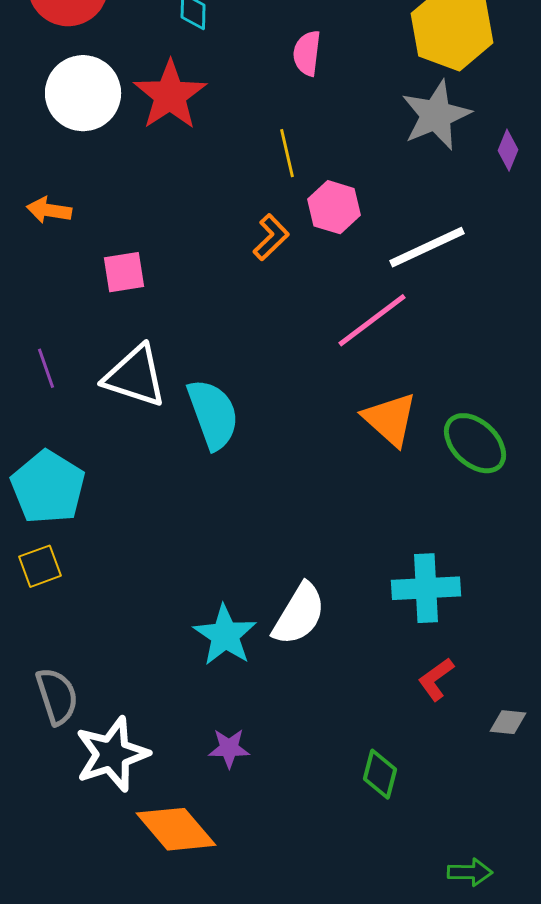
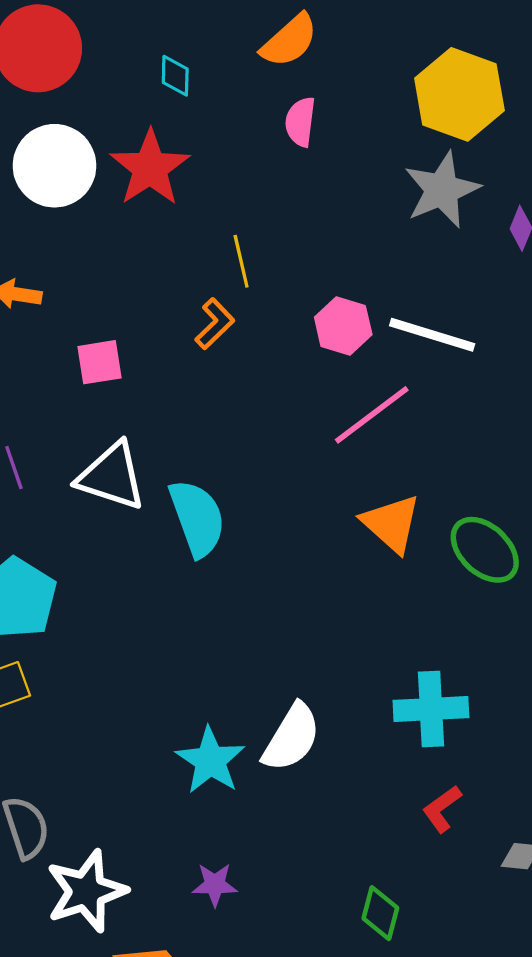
yellow line: (287, 153) -> (241, 261), moved
pink hexagon: (334, 207) -> (343, 326), moved
orange L-shape: (271, 237) -> (215, 324), moved
white line: (427, 247) -> (432, 335), turned 42

